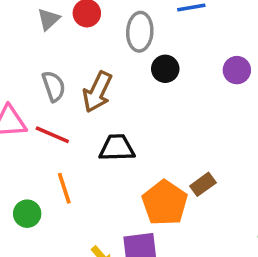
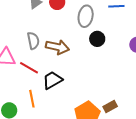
brown arrow: (97, 92) -> (57, 47), turned -110
black trapezoid: (117, 148) -> (52, 80), moved, turned -35

